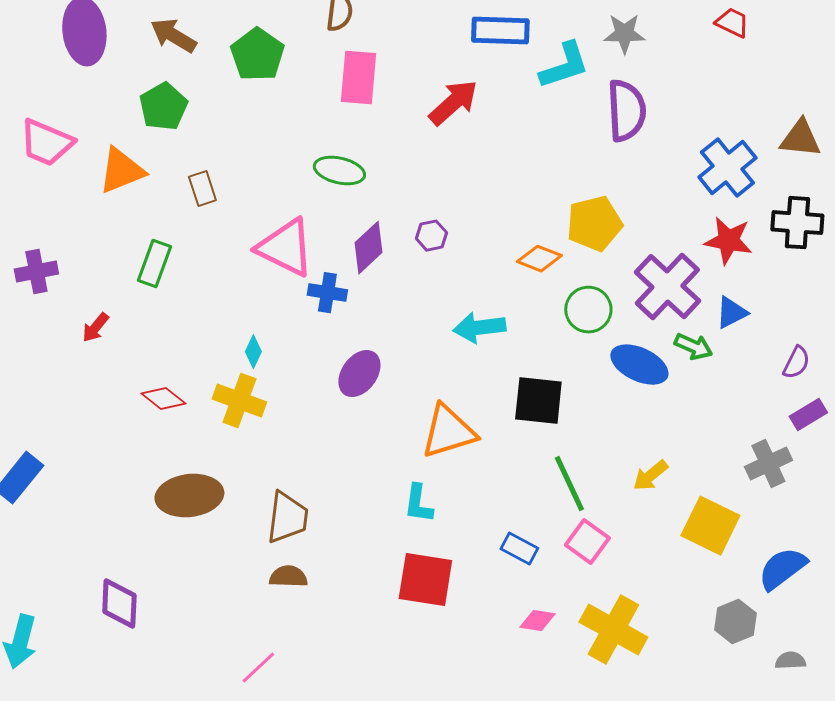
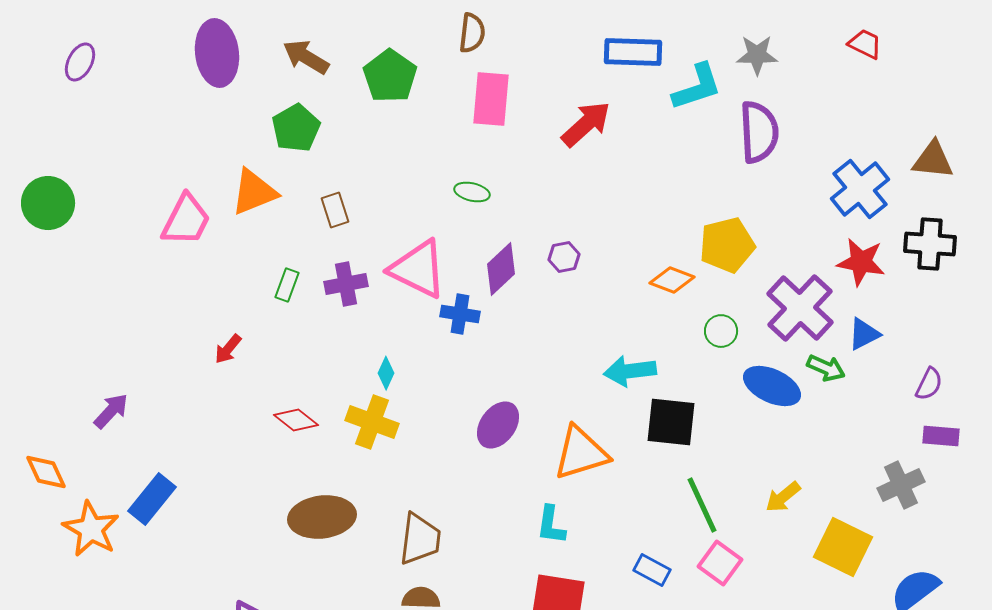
pink trapezoid: (46, 143) -> (186, 220), moved, turned -86
green ellipse: (339, 171) -> (472, 192), size x0.7
green rectangle: (154, 264) -> (287, 285), size x0.7
purple cross: (36, 272) -> (346, 284), moved
green circle: (588, 310) -> (721, 331), size x0.7
cyan arrow: (479, 328) -> (630, 371), moved
purple ellipse: (359, 374) -> (498, 425), moved
purple rectangle: (808, 415) -> (941, 436), turned 36

